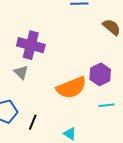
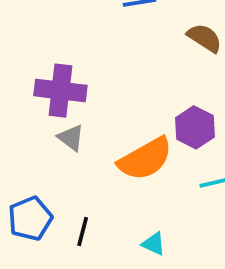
gray triangle: (21, 72) -> (71, 138), moved

